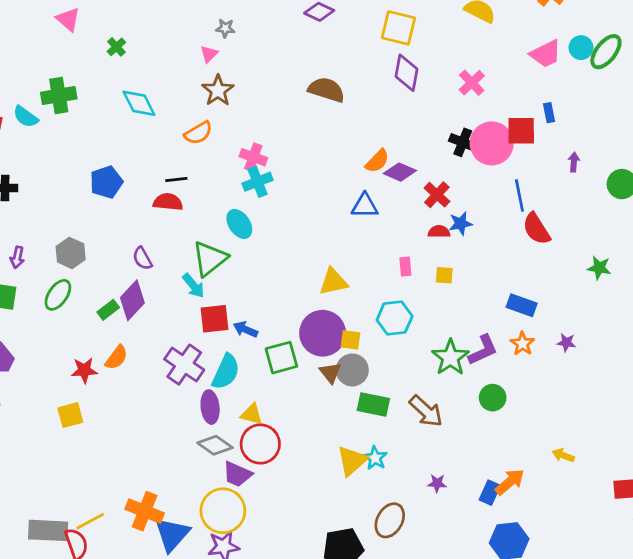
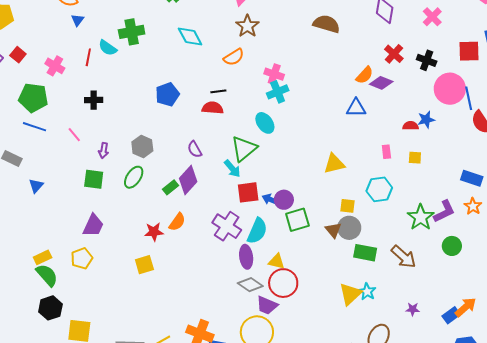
pink circle: (492, 143) -> (450, 89), moved
red cross: (437, 195) -> (394, 54), moved
purple circle: (323, 333) -> (284, 200), moved, size x0.6
blue rectangle: (490, 493) -> (451, 315), turned 30

